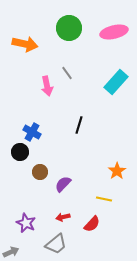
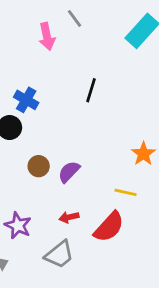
brown circle: (40, 172) -> (39, 166), moved
red semicircle: (92, 224) -> (109, 227), size x1.4

